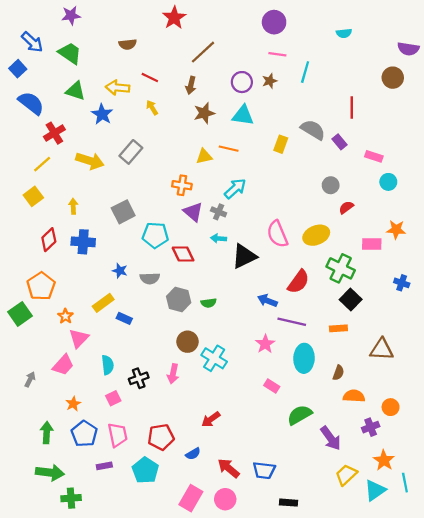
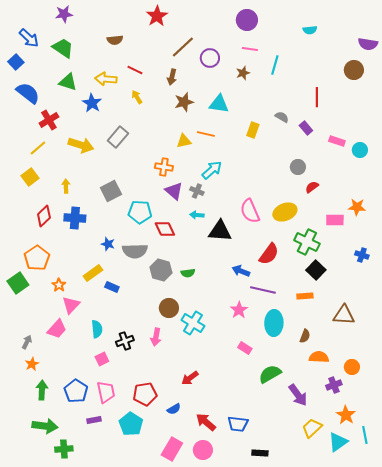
purple circle: (242, 82) -> (210, 58), moved
gray semicircle: (313, 130) -> (282, 117), size x0.6
cyan circle: (388, 182) -> (360, 150), moved
black triangle: (244, 256) -> (220, 231), turned 30
gray semicircle: (150, 278) -> (135, 251), size x1.4
orange star: (73, 404) -> (32, 364), moved

